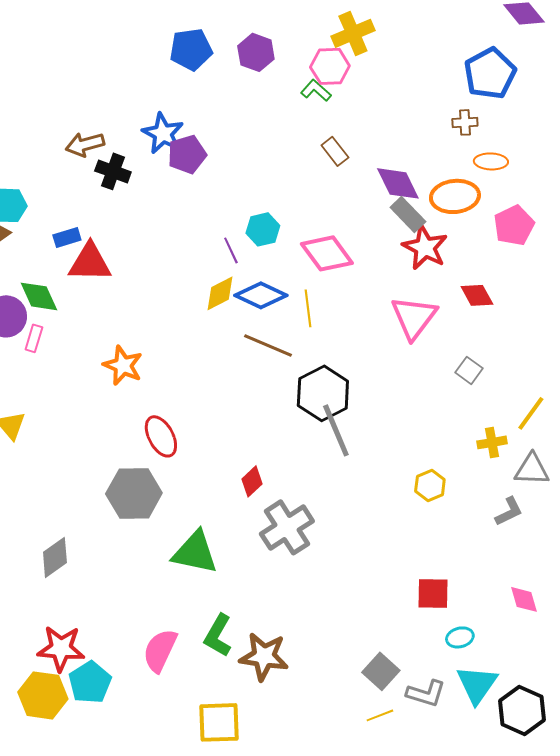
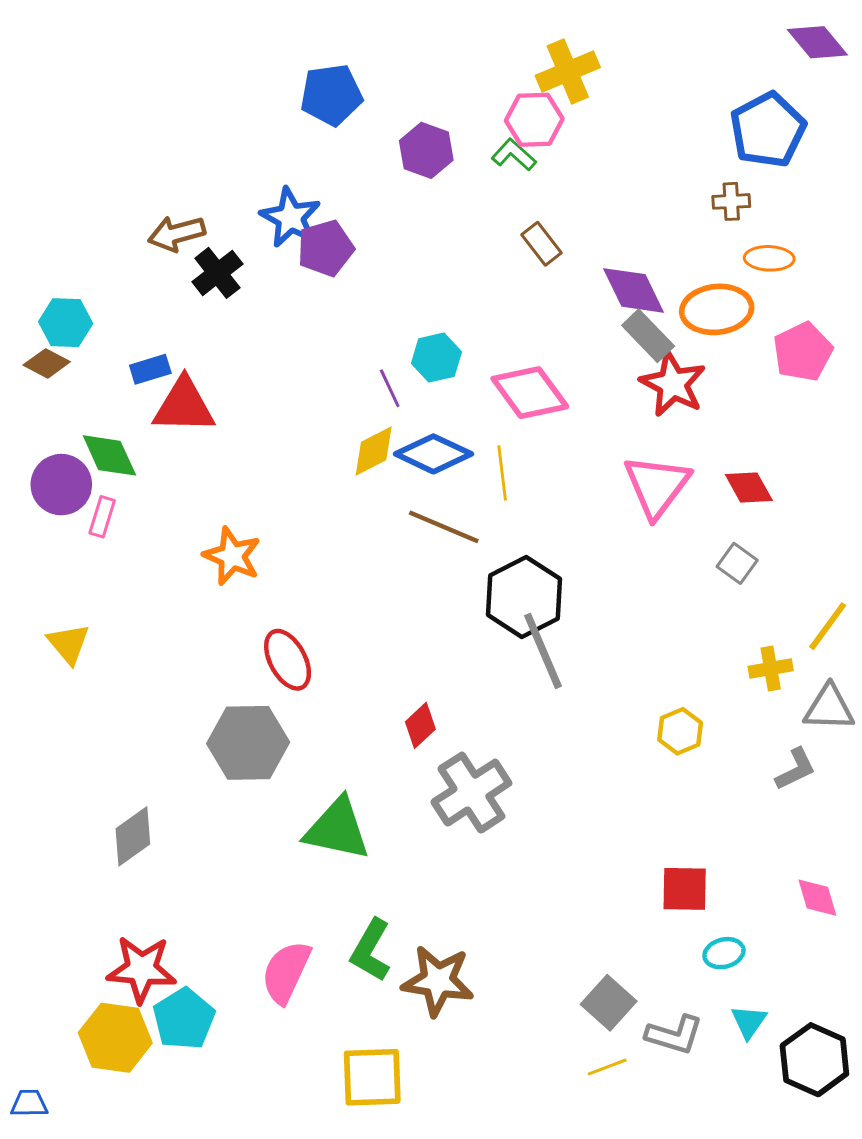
purple hexagon: (256, 52) -> (426, 150), moved
black cross: (113, 171) -> (217, 273), turned 32
red diamond: (477, 295) -> (749, 487), moved
cyan triangle: (477, 684) -> (749, 1022), size x0.6

